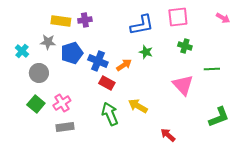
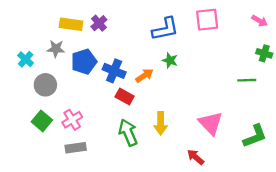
purple cross: (85, 20) -> (99, 23), turned -32
green cross: (185, 46) -> (264, 53), moved
pink triangle: (183, 85) -> (211, 123), moved
yellow arrow: (138, 106) -> (161, 123), turned -120

